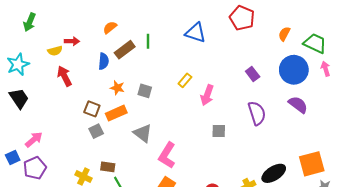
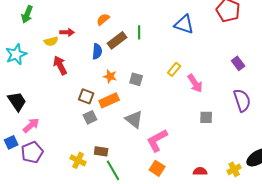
pink arrow: (207, 95) -> (195, 83), turned -54
black trapezoid: (19, 98) -> (17, 101), moved
pink L-shape: (167, 155) -> (157, 140), turned 30

